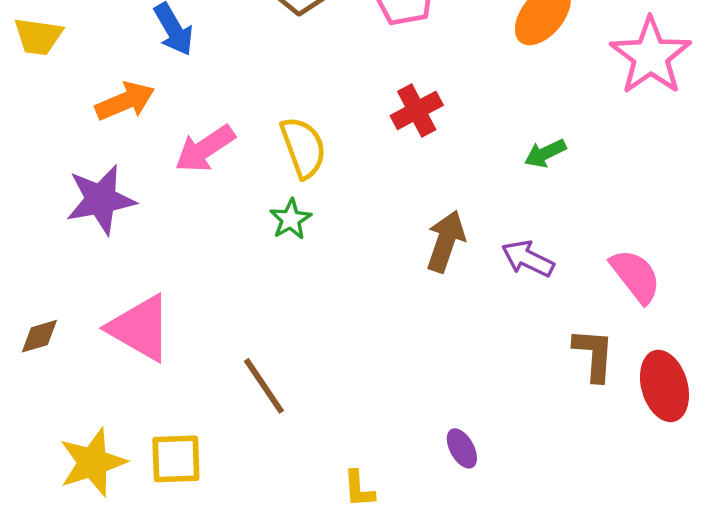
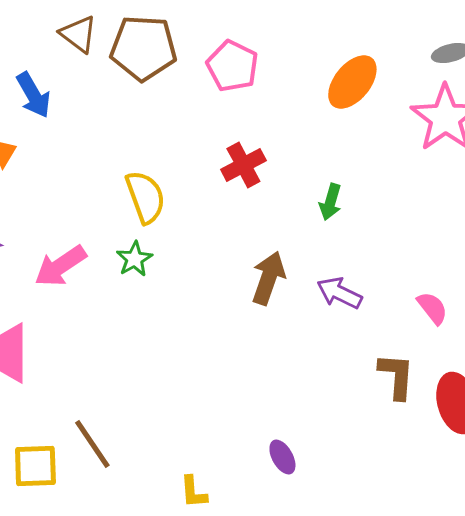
pink arrow: (205, 149) -> (60, 266), moved
green arrow: (545, 153) -> (330, 202), moved, turned -48
pink semicircle: (636, 276) -> (432, 308), size x0.7
brown line: (264, 386) -> (92, 444), moved

